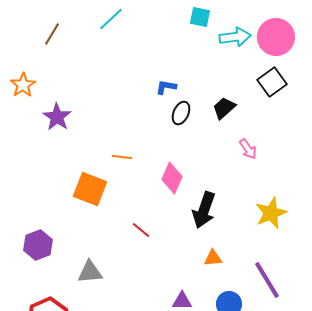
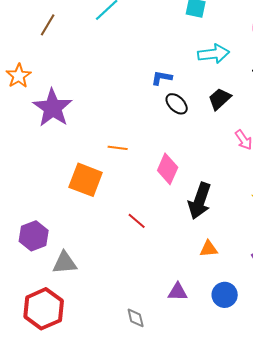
cyan arrow: (235, 37) -> (214, 54), moved
black ellipse: (181, 113) -> (177, 104), turned -70
purple star: (57, 117) -> (53, 108), size x1.4
gray triangle: (90, 272) -> (65, 263), moved

